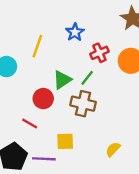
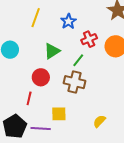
yellow line: (37, 46) -> (36, 18), moved
green triangle: (62, 80) -> (52, 51), moved
red line: (30, 124) -> (29, 98), turned 72

